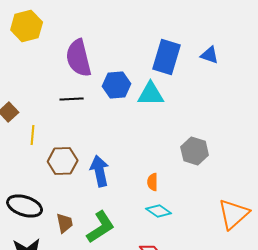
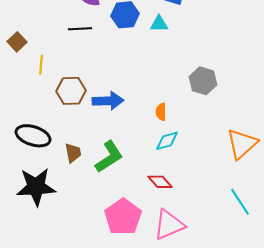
cyan triangle: (151, 94) -> (159, 24), size x0.7
blue arrow: (100, 171) -> (108, 101), turned 100
cyan diamond: (159, 211) -> (167, 141), turned -50

